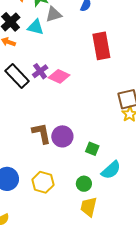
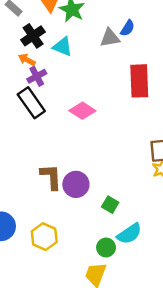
gray triangle: (54, 14) -> (110, 38), moved
purple cross: (40, 71) -> (37, 76), moved
green circle: (84, 184) -> (106, 247), moved

